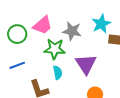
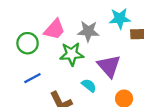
cyan star: (101, 24) -> (120, 19), turned 30
cyan semicircle: (58, 73) -> (89, 85), moved, turned -32

